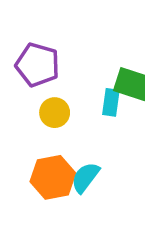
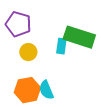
cyan semicircle: (85, 177) -> (46, 90), turned -60

